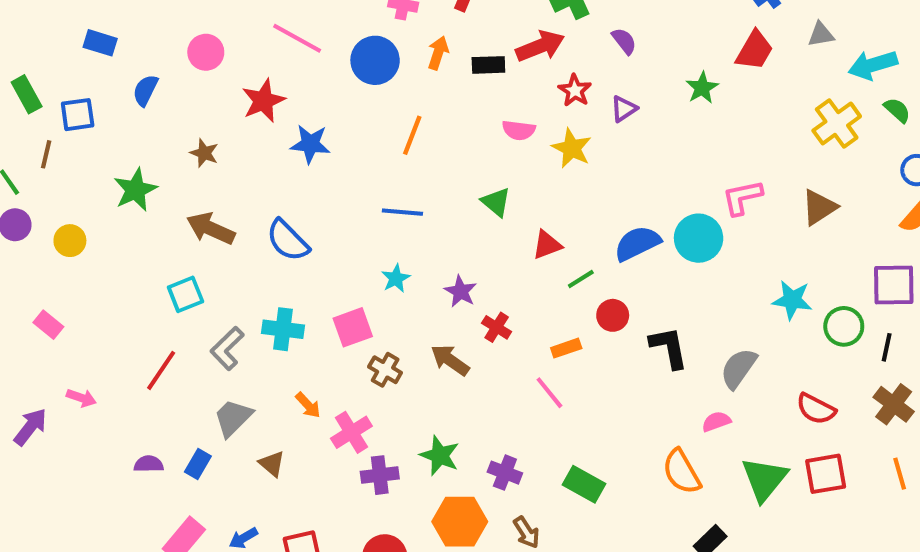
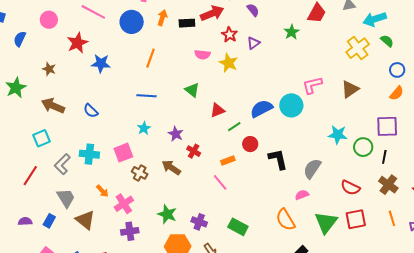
blue semicircle: (288, 240) -> (91, 111), size x0.7
gray trapezoid: (233, 418) -> (66, 198), turned 105
brown triangle: (272, 464) -> (85, 220), size x1.5
purple cross: (380, 475) -> (130, 231), moved

